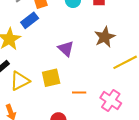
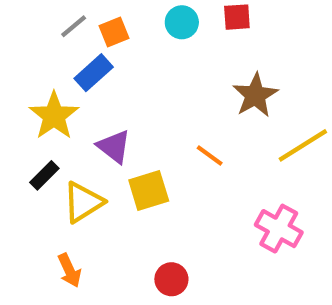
purple triangle: (66, 49) -> (114, 147), moved
orange line: (79, 93) -> (210, 155), moved, turned 40

